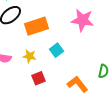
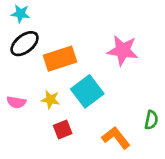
cyan square: (56, 50) -> (87, 91), size x1.6

